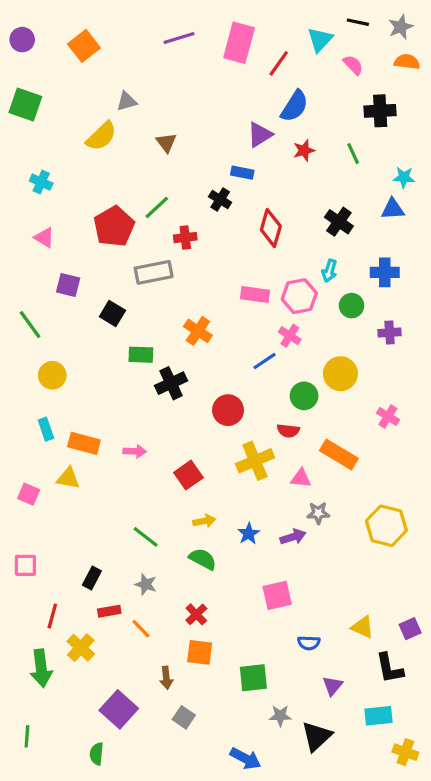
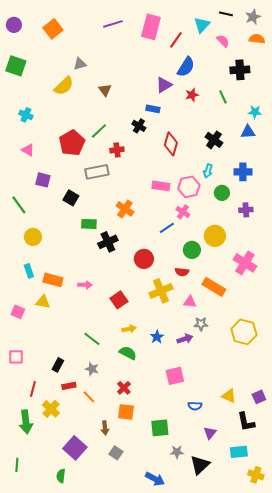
pink cross: (388, 416) -> (245, 263), size x1.6

